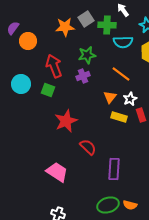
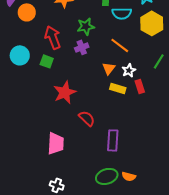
pink trapezoid: (57, 172) -> (56, 143), turned 60

